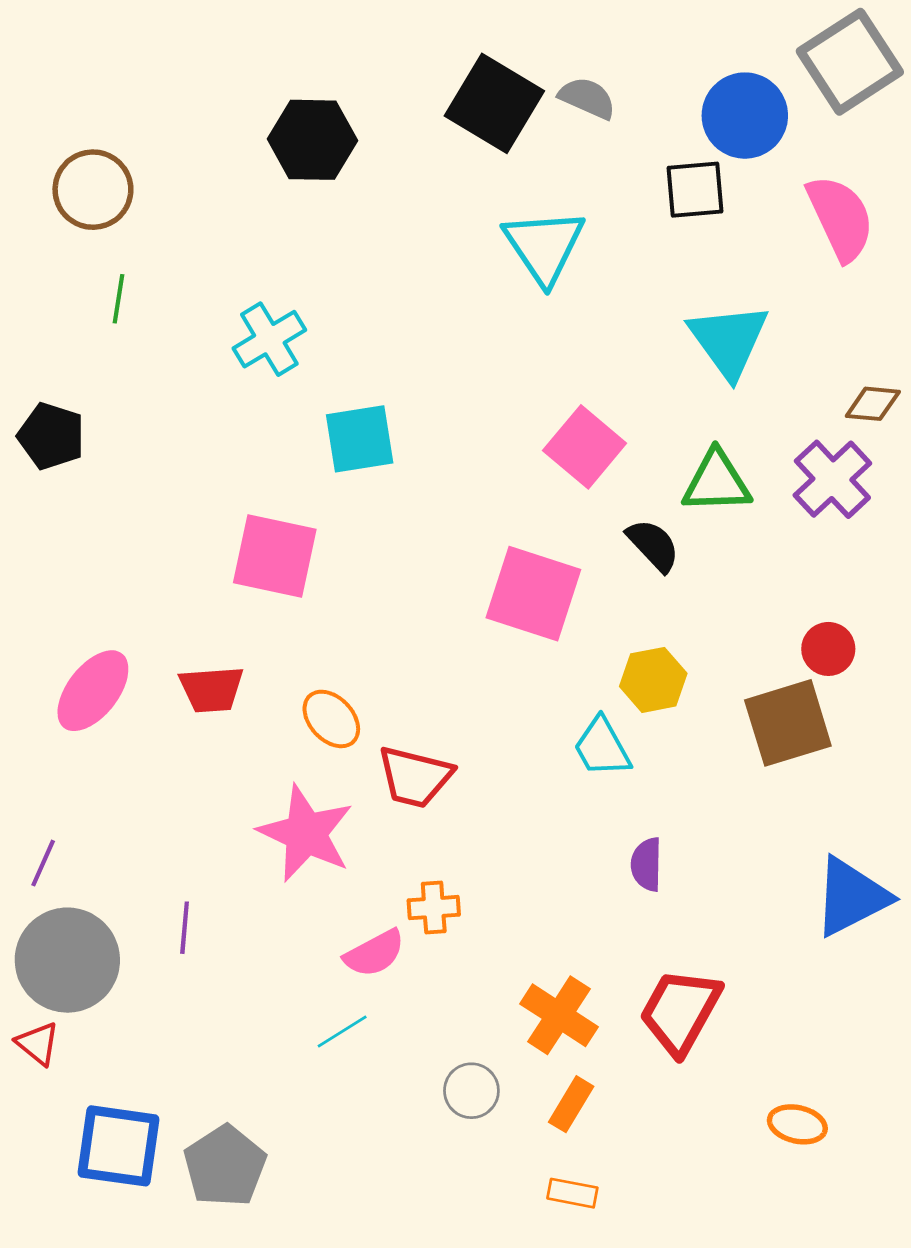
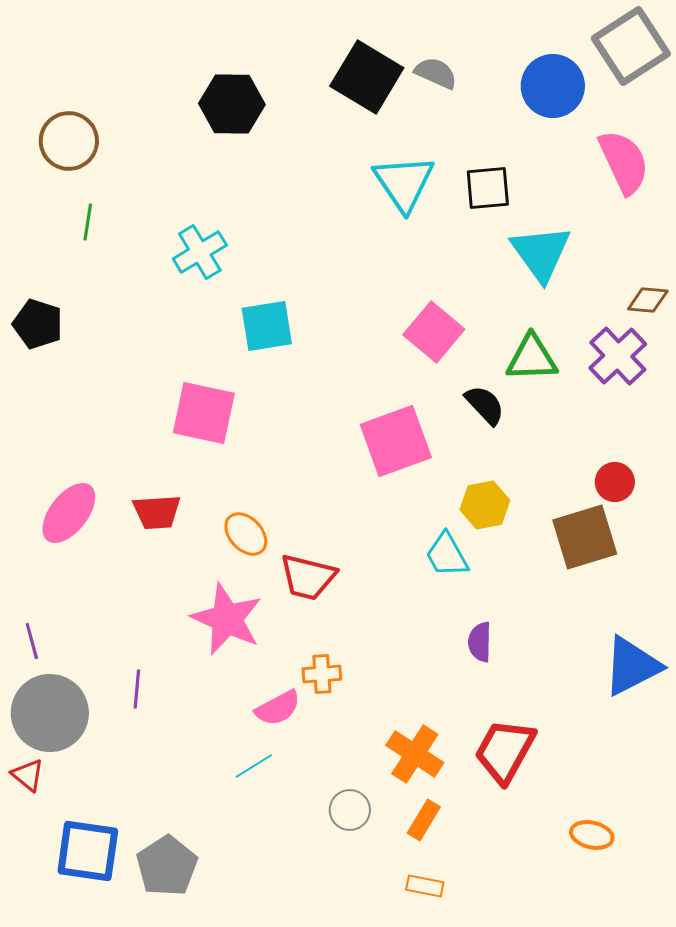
black square: (695, 190) -> (488, 188), moved
pink square: (533, 594) -> (396, 441), turned -38
purple line: (43, 863) -> (32, 641), turned -39

